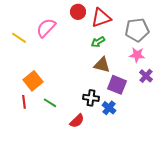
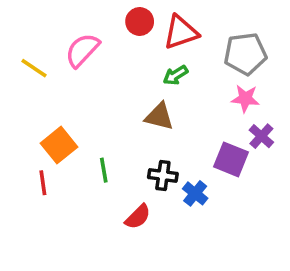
brown triangle: (102, 65) -> (159, 116), moved
purple square: (117, 85) -> (231, 159), moved
green line: (50, 103) -> (104, 170), moved, turned 48

